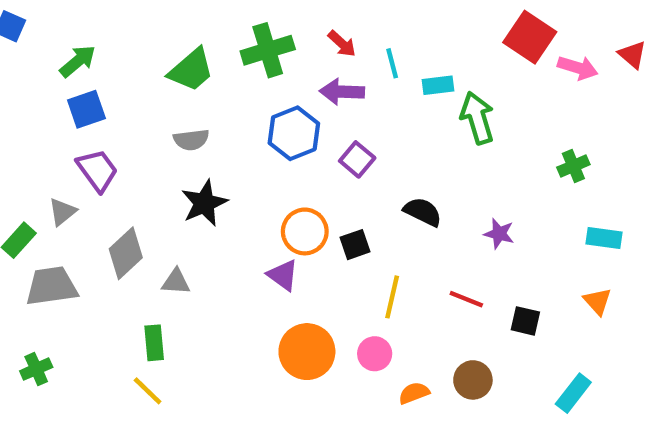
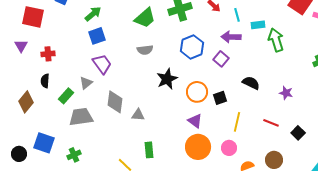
purple arrow: (342, 92) -> (231, 37), moved
black star: (204, 203) -> (167, 79), moved
gray diamond: (126, 253) -> (115, 102), turned -40
purple triangle: (283, 275) -> (195, 121), moved
black square: (525, 321) -> (298, 133), turned 32
green rectangle: (154, 343) -> (149, 150), moved

